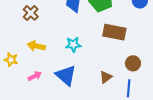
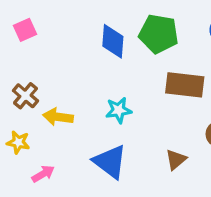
brown cross: (31, 13) -> (25, 96), moved
pink arrow: (35, 76) -> (43, 174), moved

